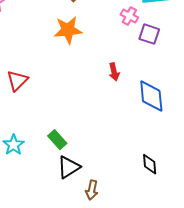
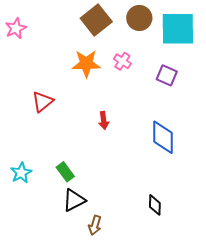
pink cross: (129, 16) -> (122, 61), moved
red arrow: (114, 72) -> (104, 120), moved
red triangle: (17, 81) -> (42, 102), moved

